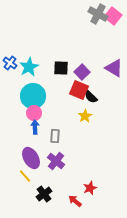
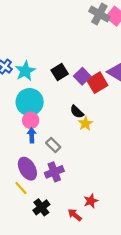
black square: (61, 68) -> (60, 72), turned -35
red square: (79, 90) -> (97, 83), moved, turned 36
black semicircle: (91, 97) -> (77, 112), moved
gray rectangle: (55, 136) -> (53, 145), turned -48
purple cross: (56, 161) -> (54, 172), turned 30

